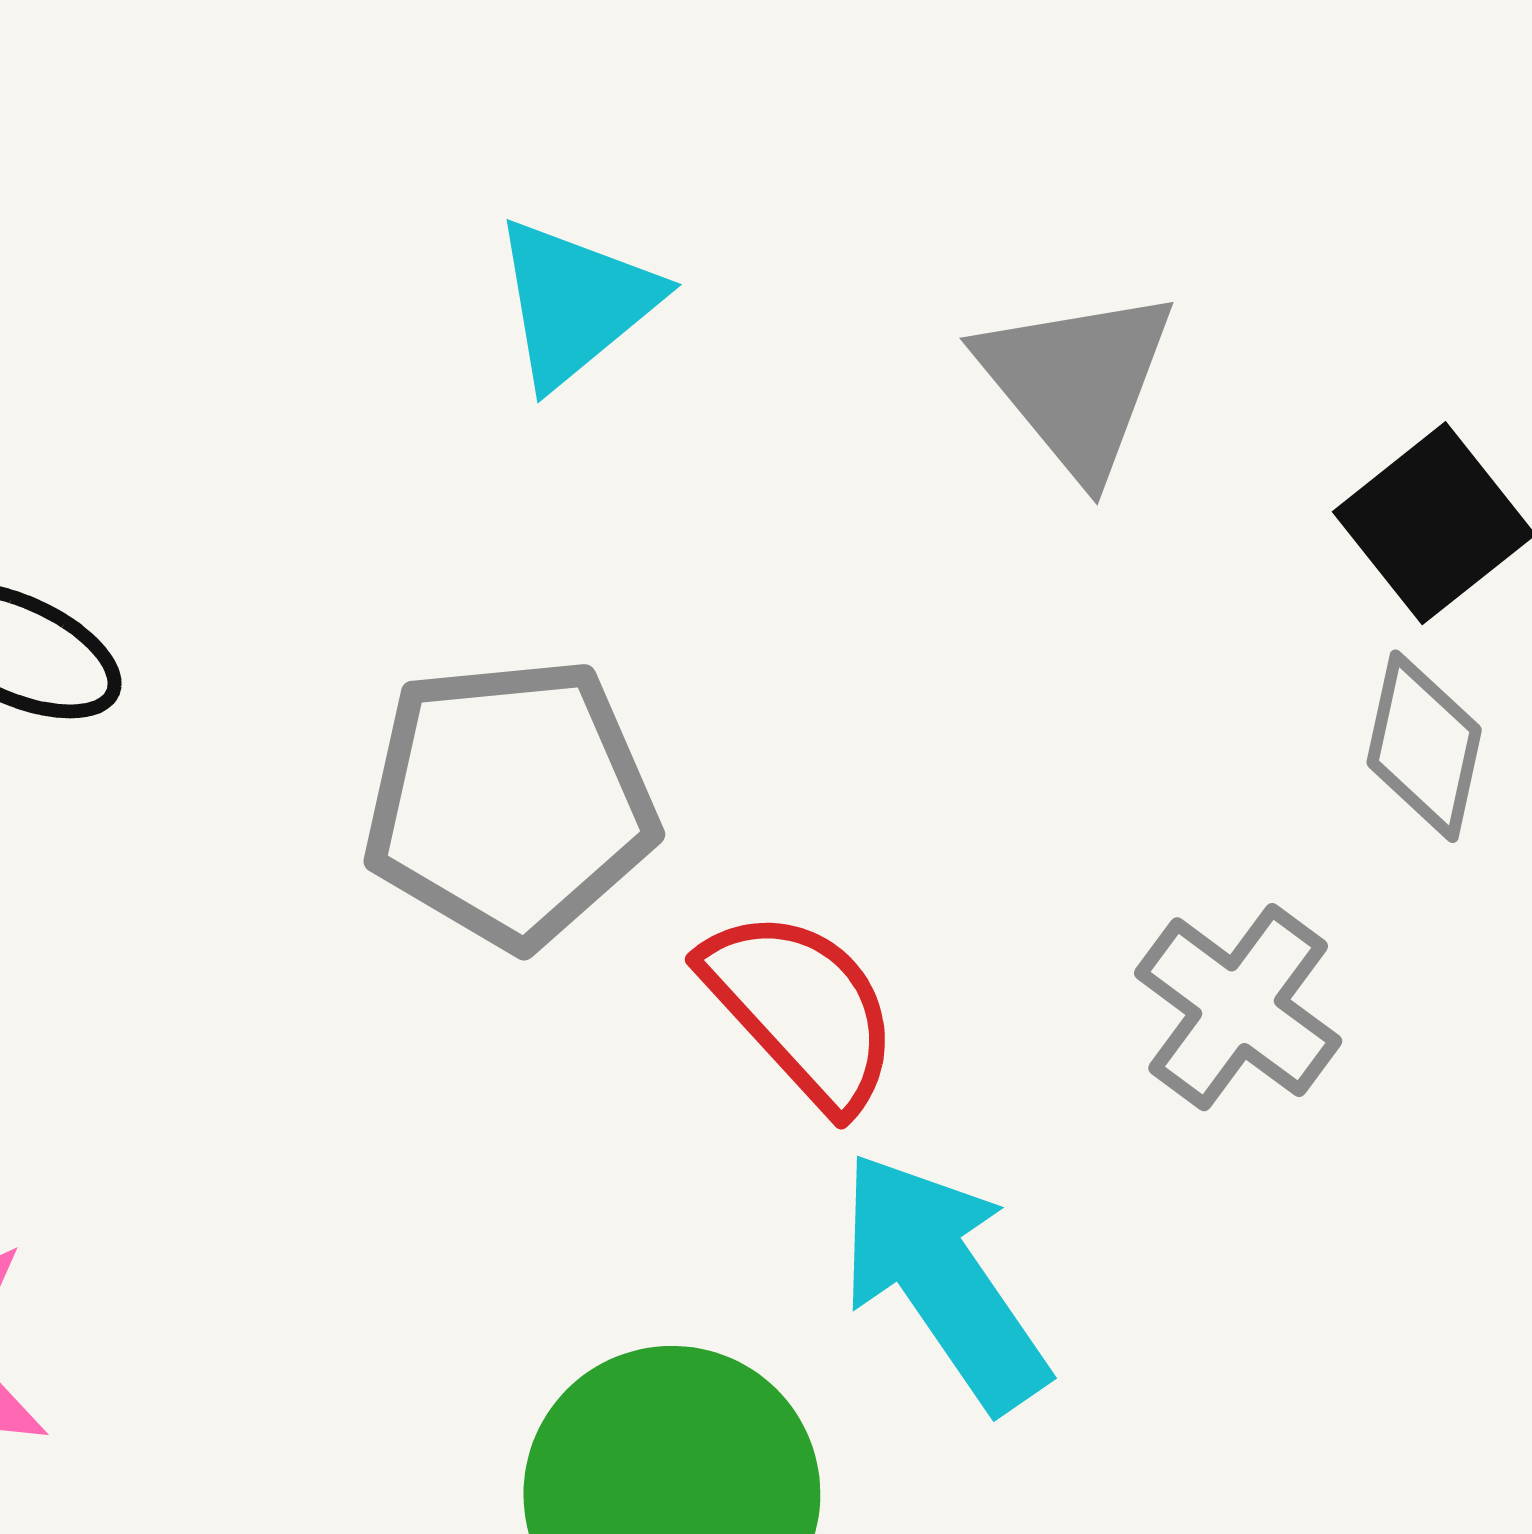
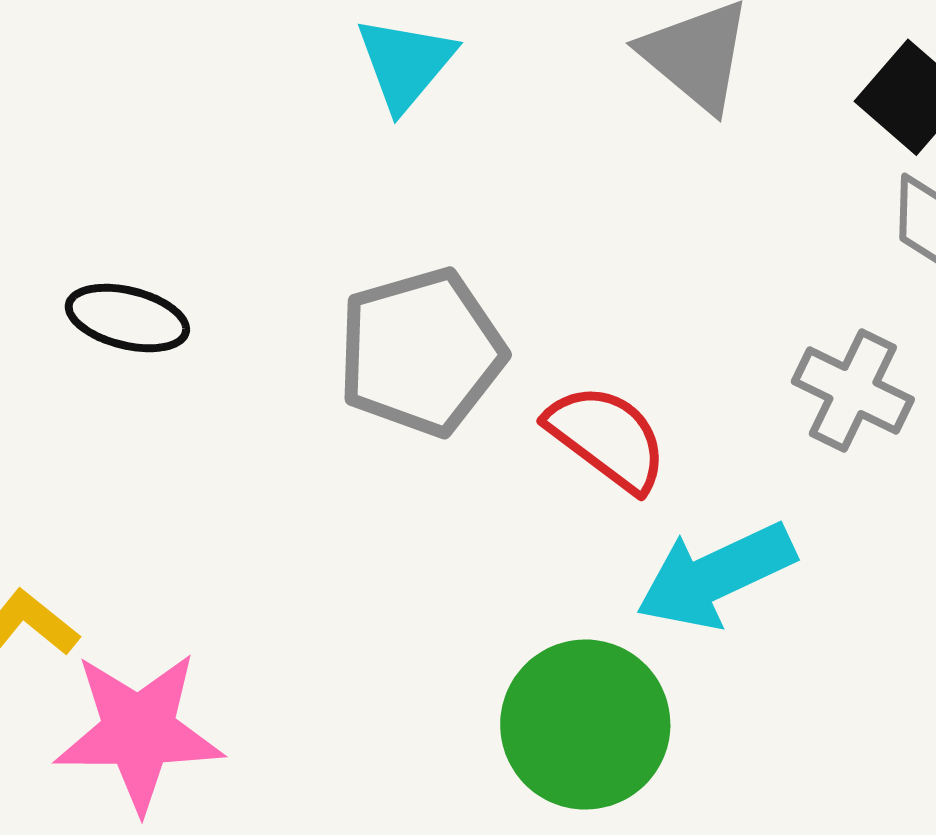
cyan arrow: (943, 1281) -> (716, 576), turned -70

